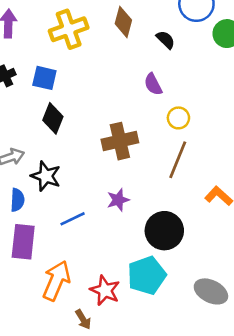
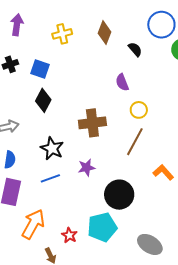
yellow cross: (69, 29) -> (62, 34), size x0.7
black star: (46, 176) -> (52, 148), moved
red star: (105, 290) -> (69, 235), size x0.7

